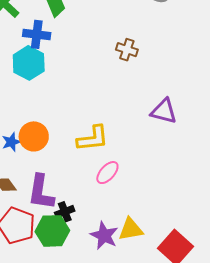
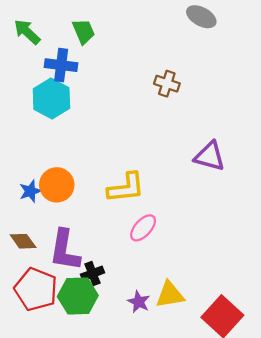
purple star: (104, 235) -> (139, 302), size x0.7

